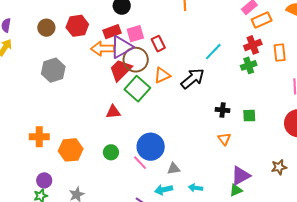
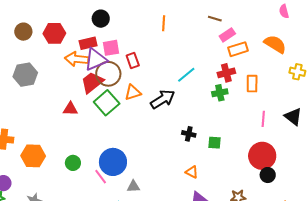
red triangle: (113, 112) -> (70, 109), moved
orange triangle: (224, 139) -> (192, 172), moved, turned -32

